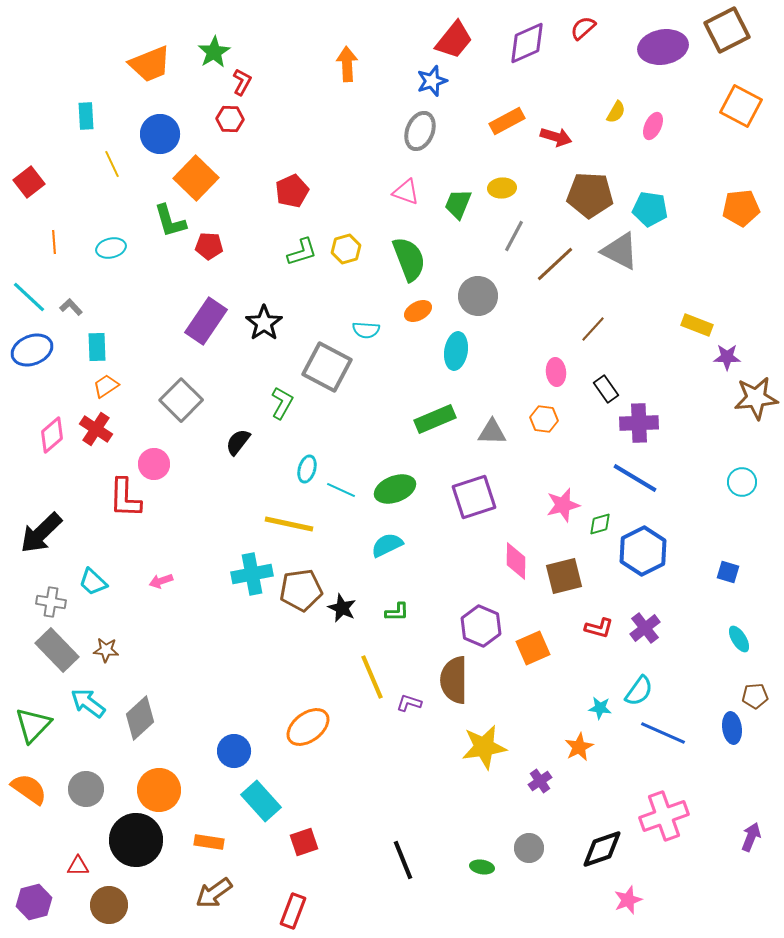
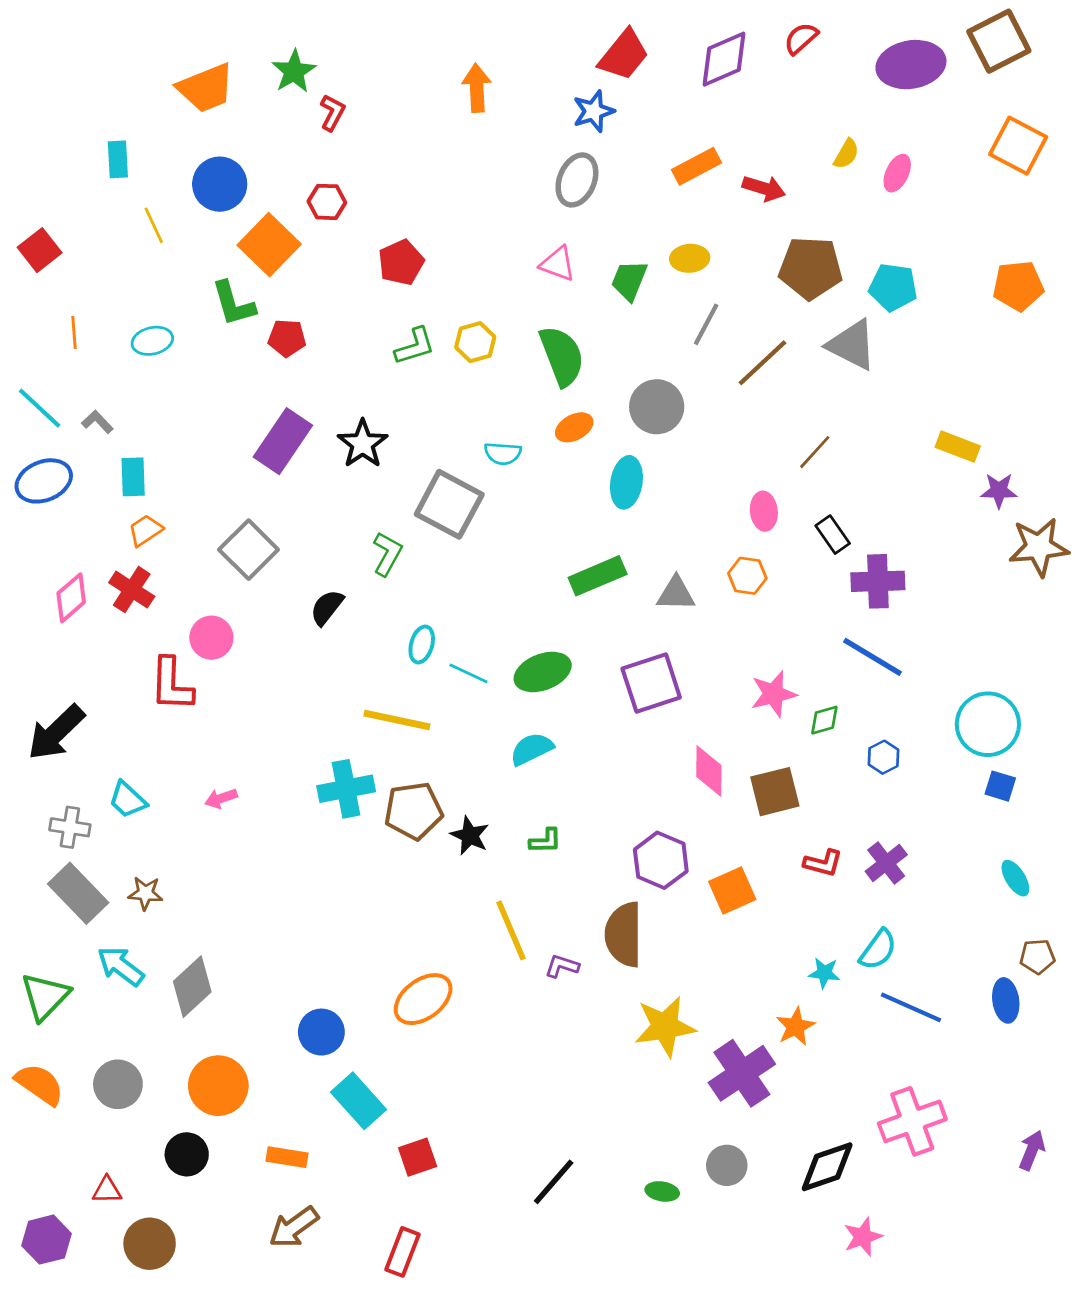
red hexagon: (230, 119) -> (327, 202), moved
cyan circle: (742, 482) -> (988, 724), moved, size x1.6
blue hexagon: (643, 551) -> (883, 757), size x0.5
purple cross: (540, 781) -> (742, 1073), size x2.0
black circle: (136, 840) -> (187, 1154), size x0.6
black line: (403, 860) -> (554, 1182), turned 63

